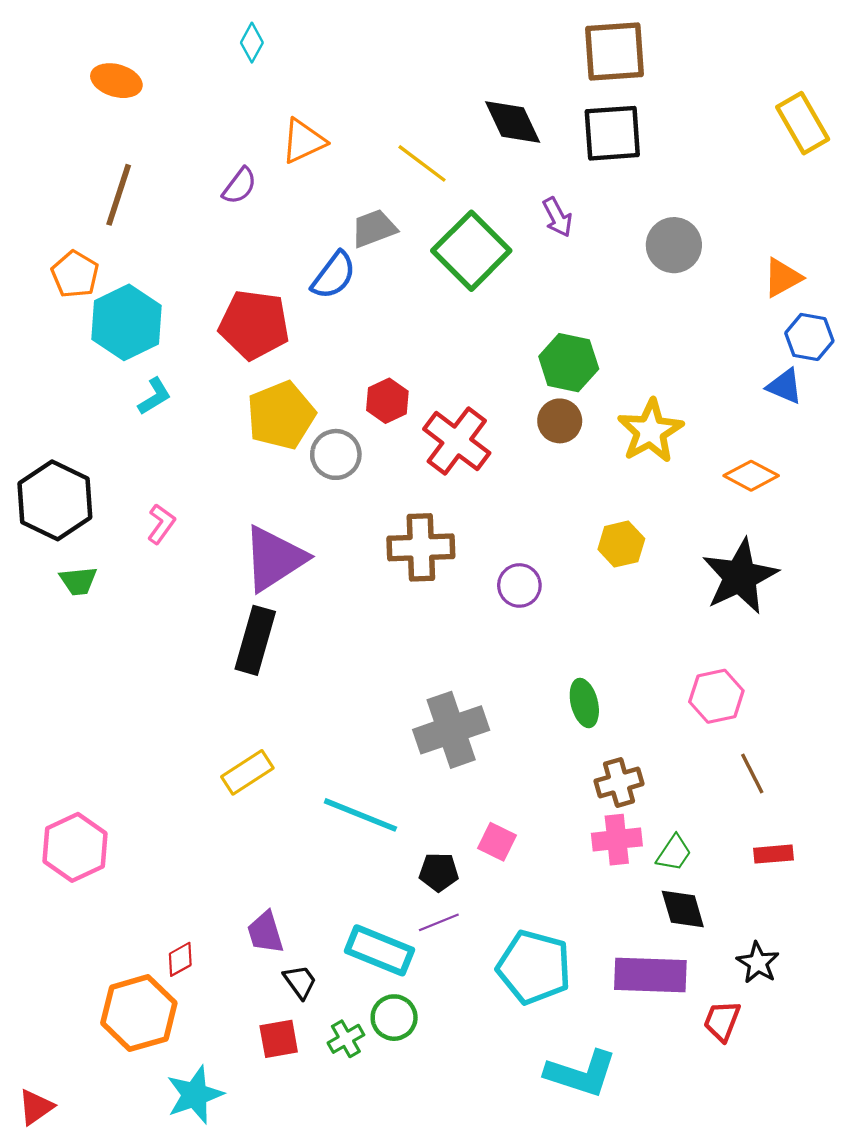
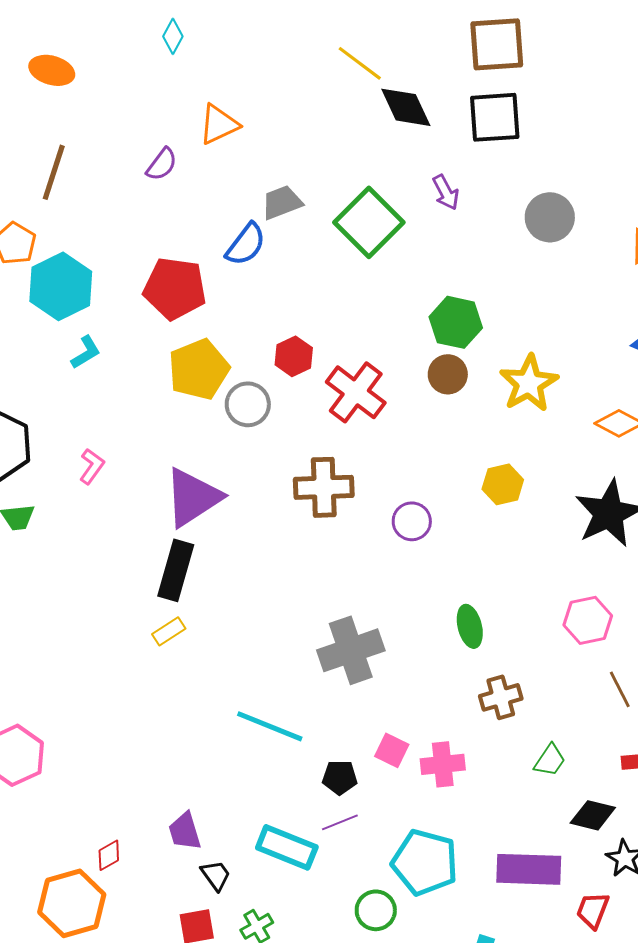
yellow line: (422, 163) -> (360, 63), moved
yellow rectangle: (247, 772) -> (169, 631), moved, size x0.7
pink cross: (617, 840) -> (443, 764), moved
black diamond: (683, 909) -> (593, 815), moved, turned -60
green circle: (394, 1018) -> (376, 910), moved

